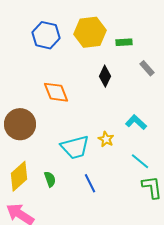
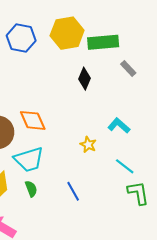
green rectangle: (124, 42) -> (103, 42), size x1.8
orange diamond: (56, 92) -> (33, 120), moved
cyan trapezoid: (75, 147) -> (29, 159), moved

